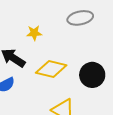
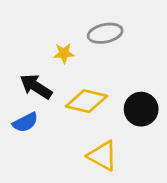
gray ellipse: (80, 18) -> (105, 33), moved

